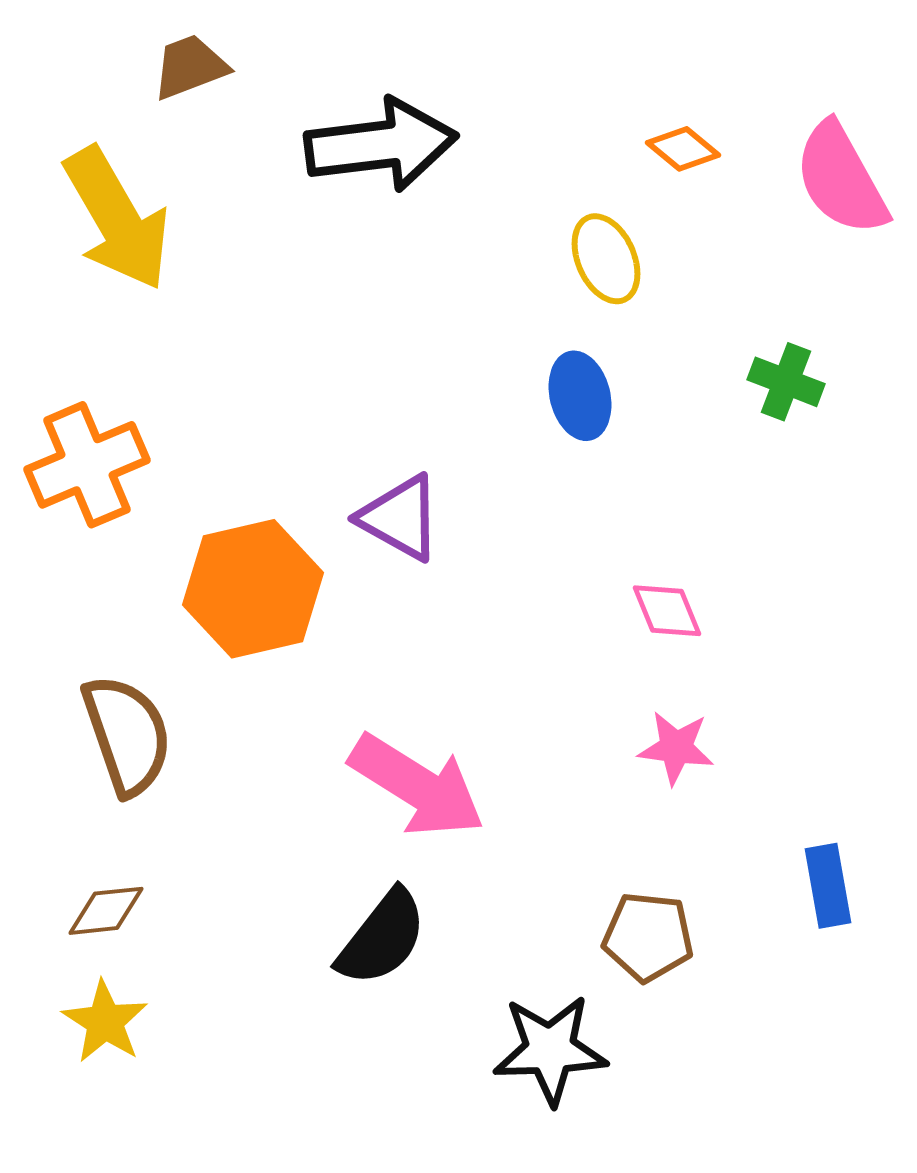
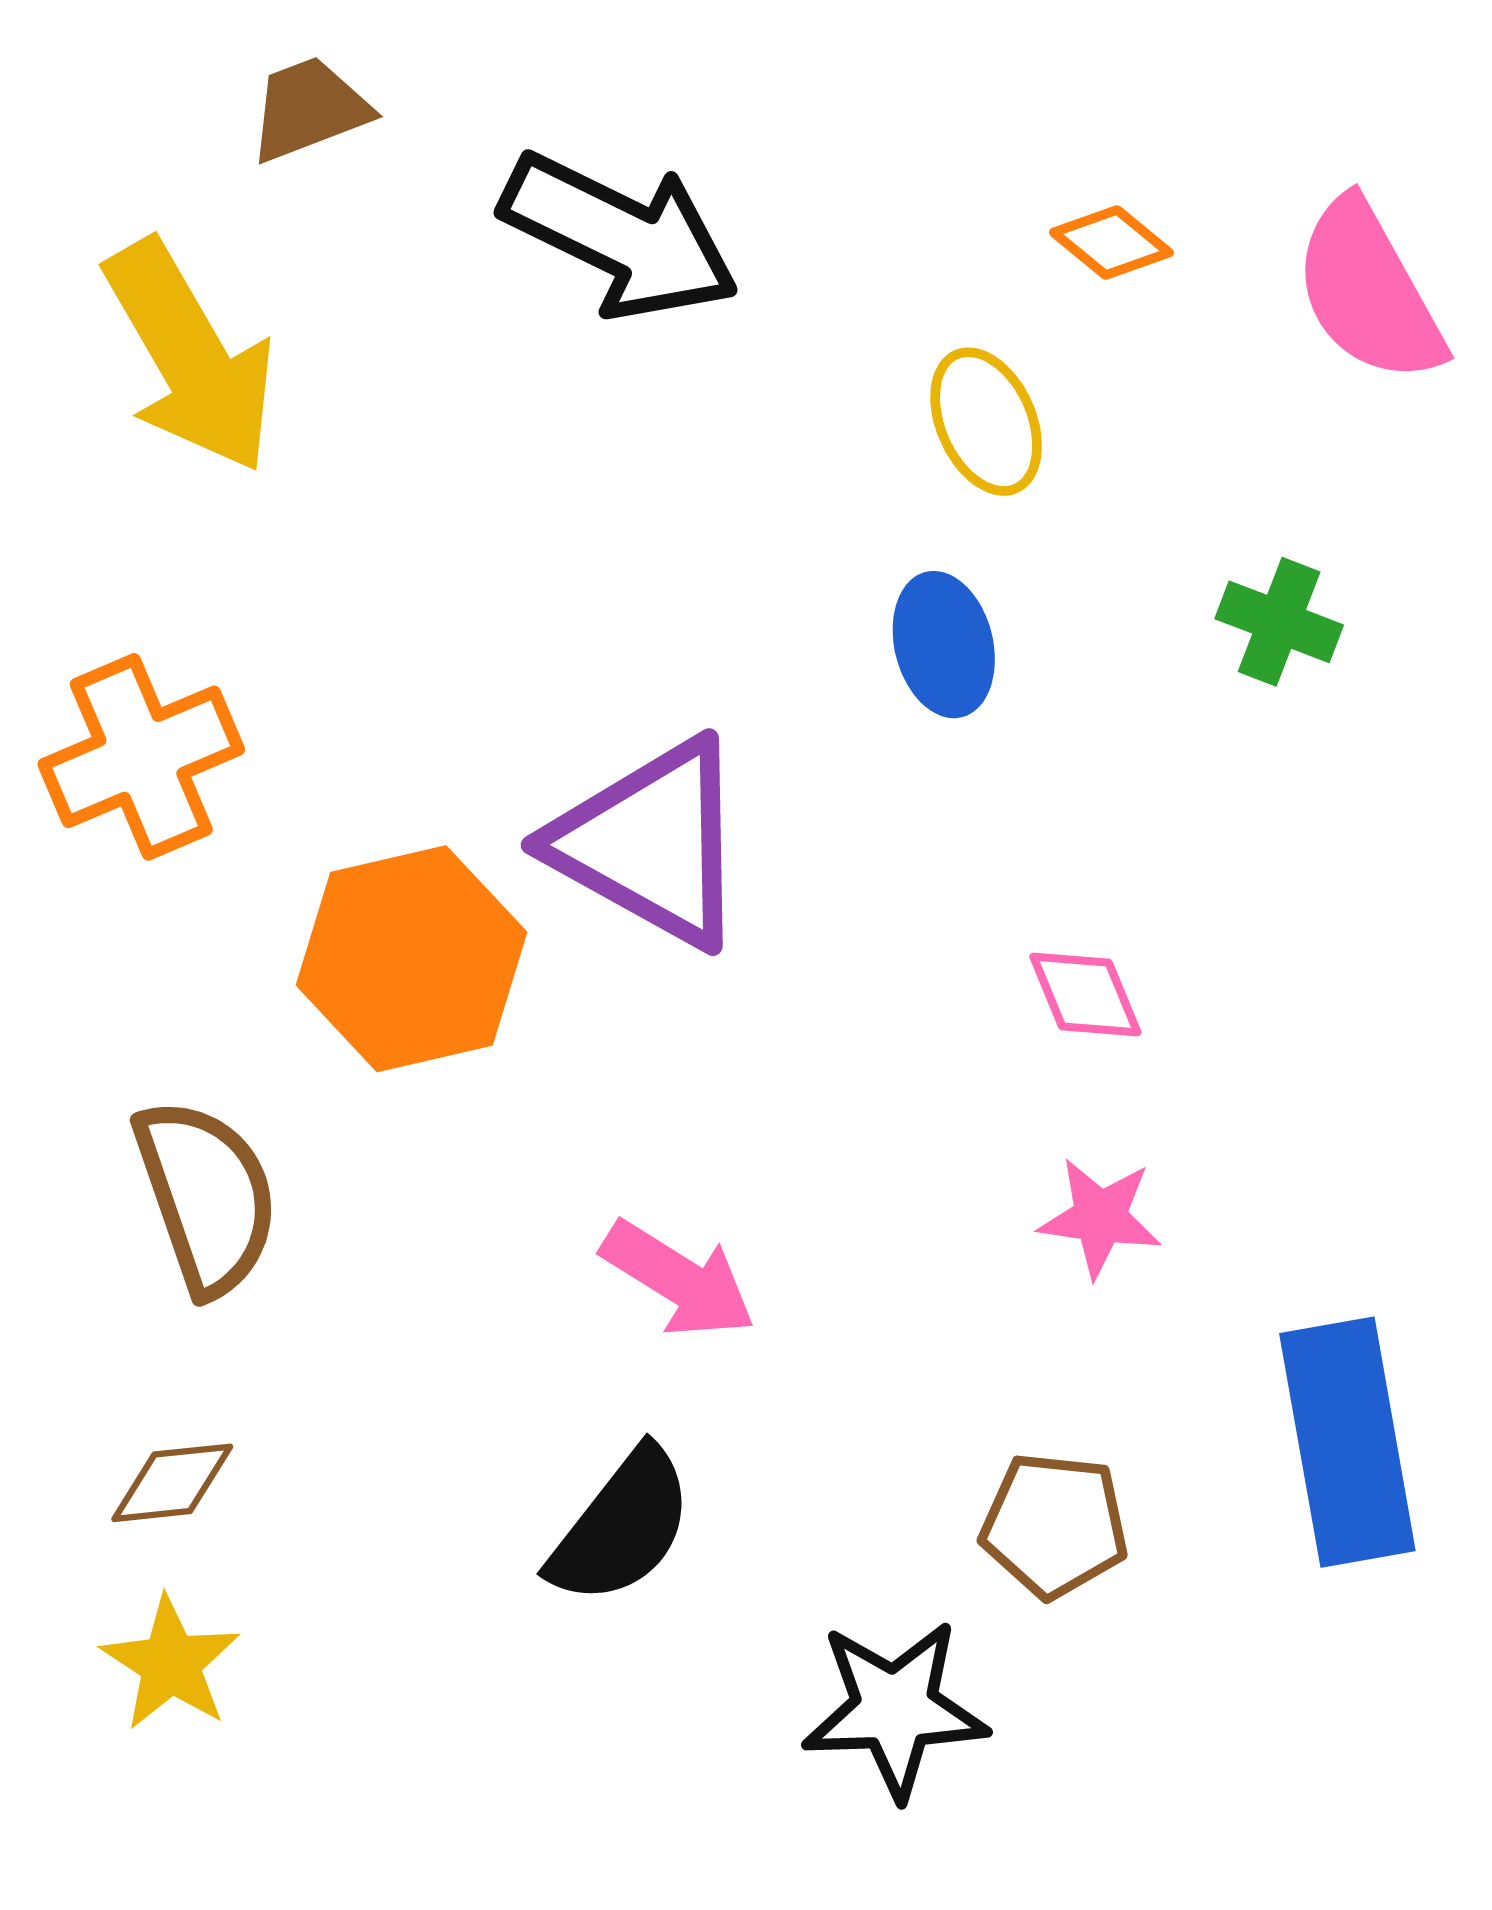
black arrow: (381, 145) -> (620, 236), turned 33
purple triangle: (400, 518) -> (651, 843), size x1.5
pink arrow: (417, 786) -> (678, 1279), size x0.7
blue rectangle: (828, 886) -> (1347, 1442), size x1.8

